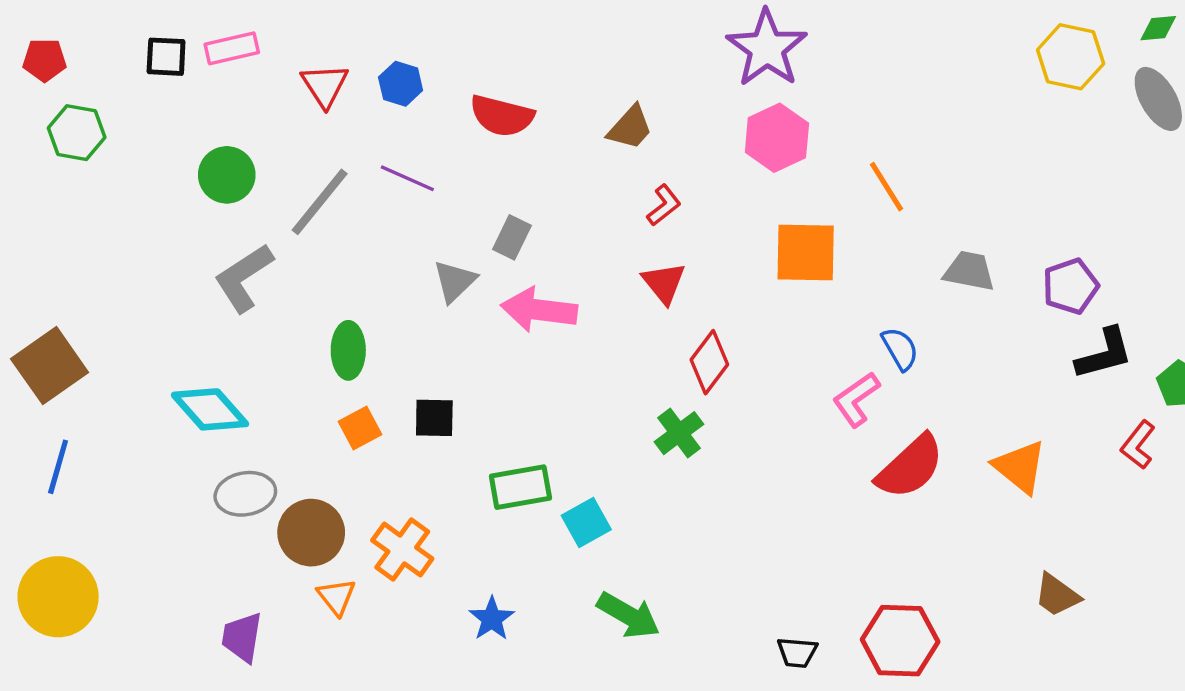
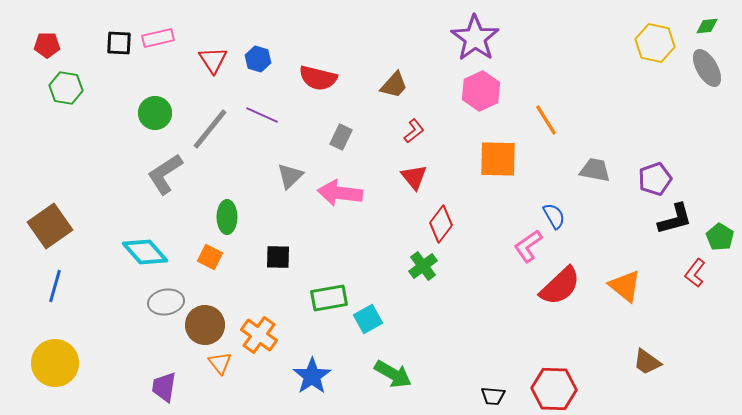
gray rectangle: (512, 237) -> (341, 137), moved
orange square: (360, 428) -> (210, 257), moved, turned -35
blue star: (492, 619) -> (312, 376), size x1.4

